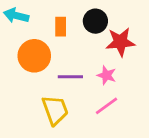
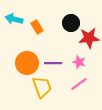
orange rectangle: (61, 27) -> (37, 27), moved, turned -32
orange circle: (34, 56) -> (27, 63), moved

